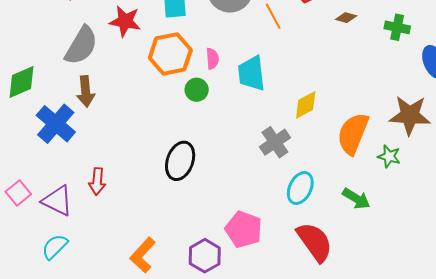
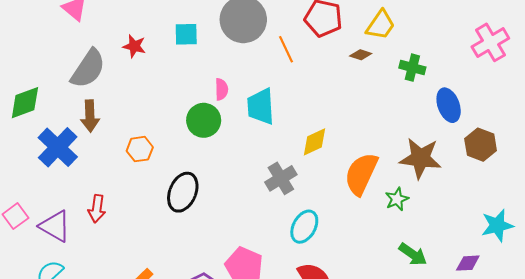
red star: (125, 21) -> (134, 46), size x0.7
orange hexagon: (170, 54) -> (140, 149), moved, size x0.6
green circle: (197, 90) -> (204, 120), size x1.4
green star: (389, 156) -> (397, 199), turned 30
green arrow: (356, 199) -> (413, 254), moved

